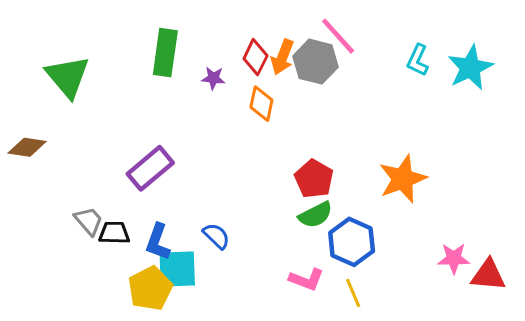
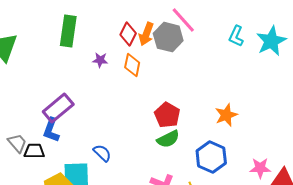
purple star: (213, 78) -> (100, 60), moved
orange star: (403, 179) -> (226, 115), size x0.7
blue L-shape: (158, 242) -> (51, 130), moved
blue hexagon: (352, 242) -> (211, 157), moved

